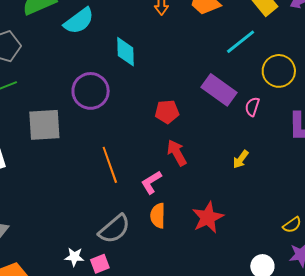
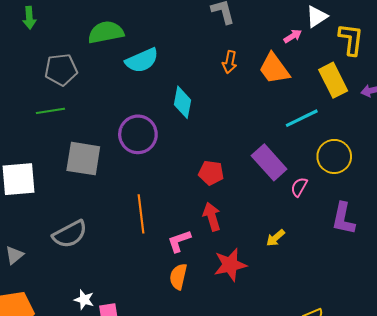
red star: (208, 218) -> (230, 265), moved
gray semicircle: (114, 229) -> (70, 234), moved

